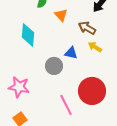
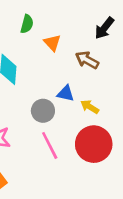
yellow arrow: (95, 47) -> (90, 107), moved
pink line: (66, 105) -> (50, 145), moved

